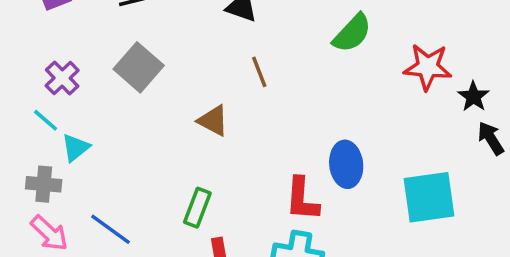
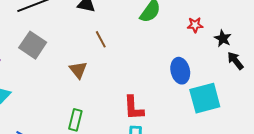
red star: (428, 67) -> (195, 25), size x0.6
brown triangle: (213, 121) -> (78, 70), turned 30
blue ellipse: (346, 164) -> (180, 71), moved

